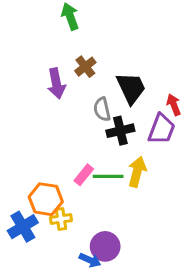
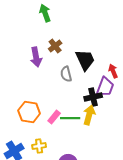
black cross: (120, 131) -> (93, 97), moved
orange hexagon: (46, 199) -> (29, 112), moved

